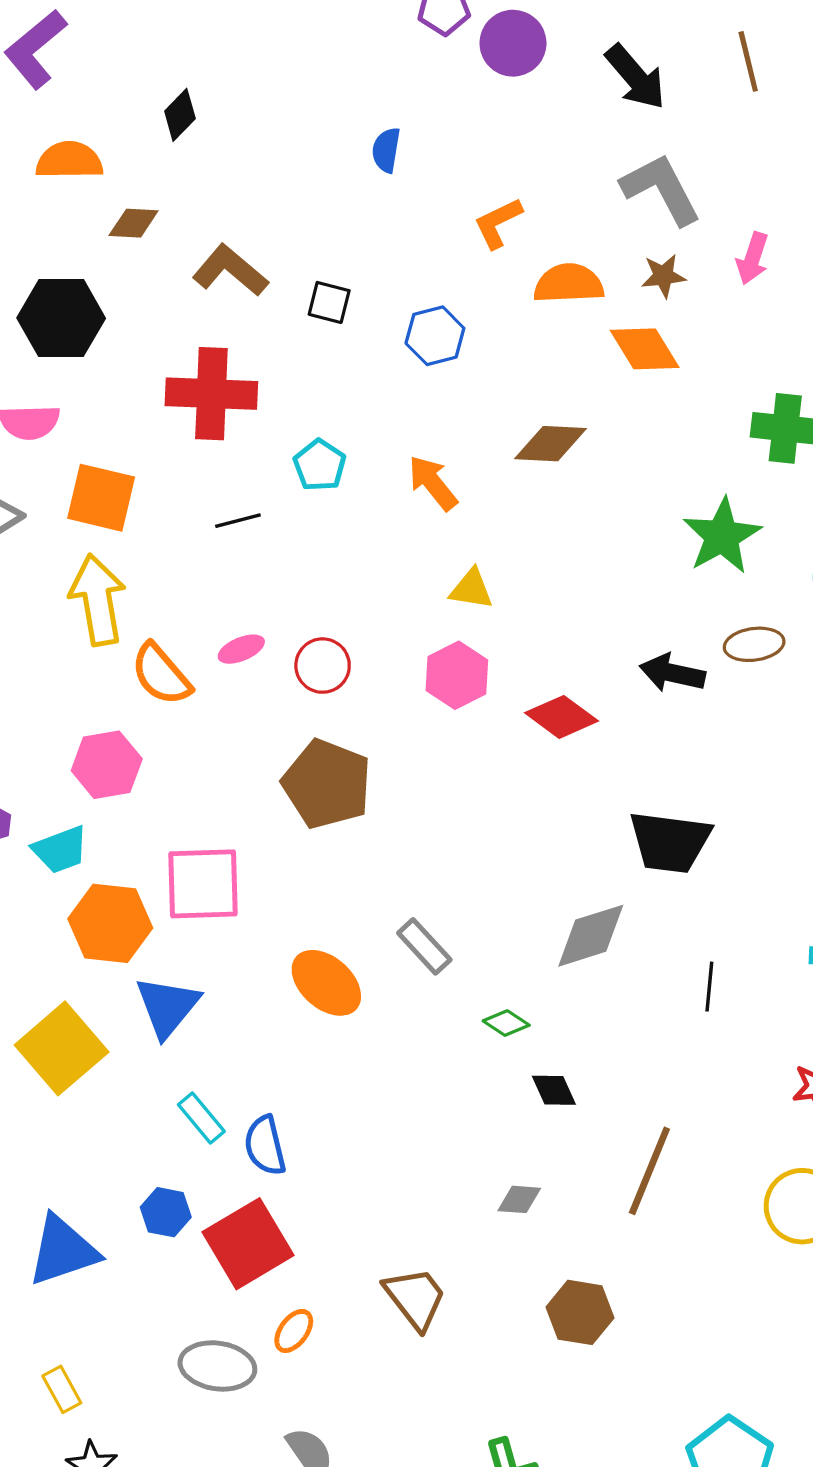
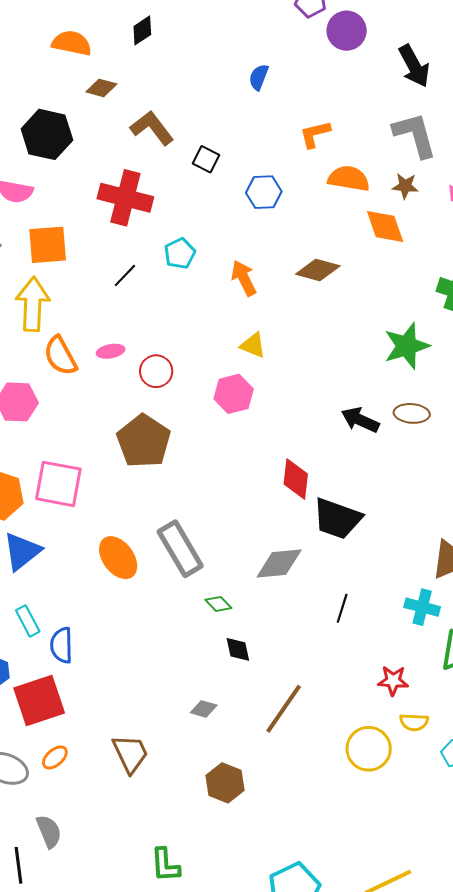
orange square: (101, 498) -> (48, 245), turned -30
black line: (238, 521) -> (125, 276), turned -44
red diamond: (562, 717) -> (296, 479), moved, turned 48
gray rectangle: (424, 946) -> (180, 549), size x1.6

